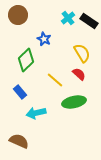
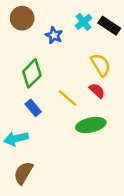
blue star: (44, 39) -> (54, 35), moved
blue rectangle: (20, 92) -> (33, 108), moved
cyan arrow: (36, 113) -> (16, 139), moved
brown semicircle: (19, 141) -> (23, 173), turned -84

